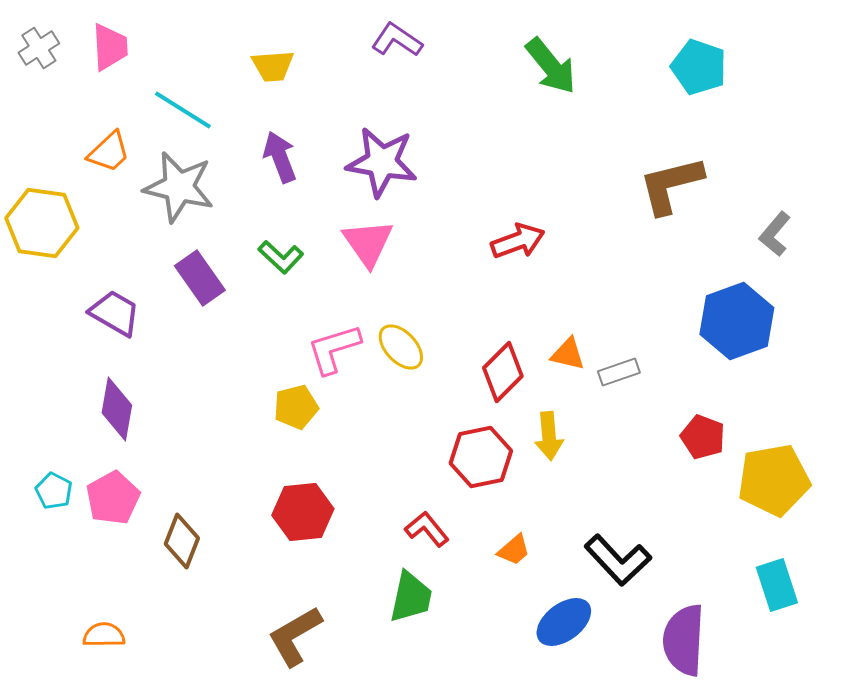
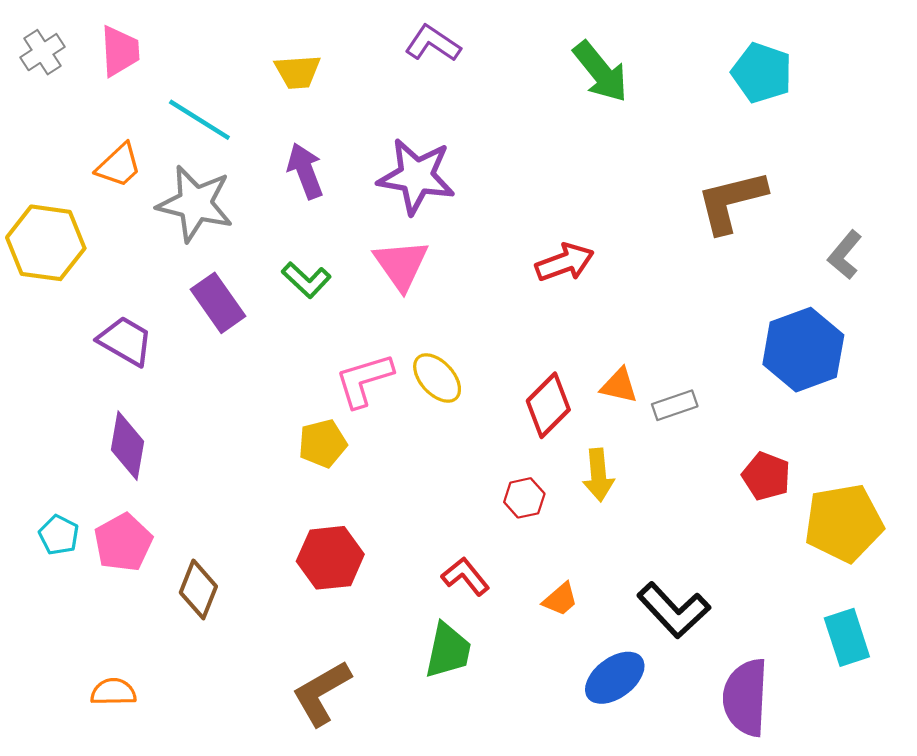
red hexagon: (481, 457) -> (524, 498), size x0.6

